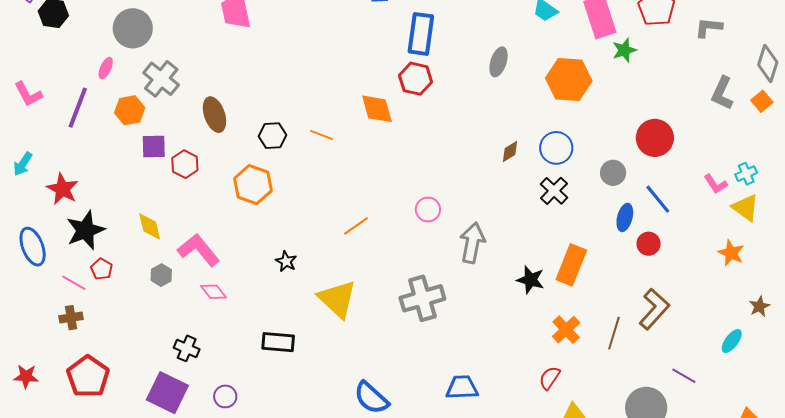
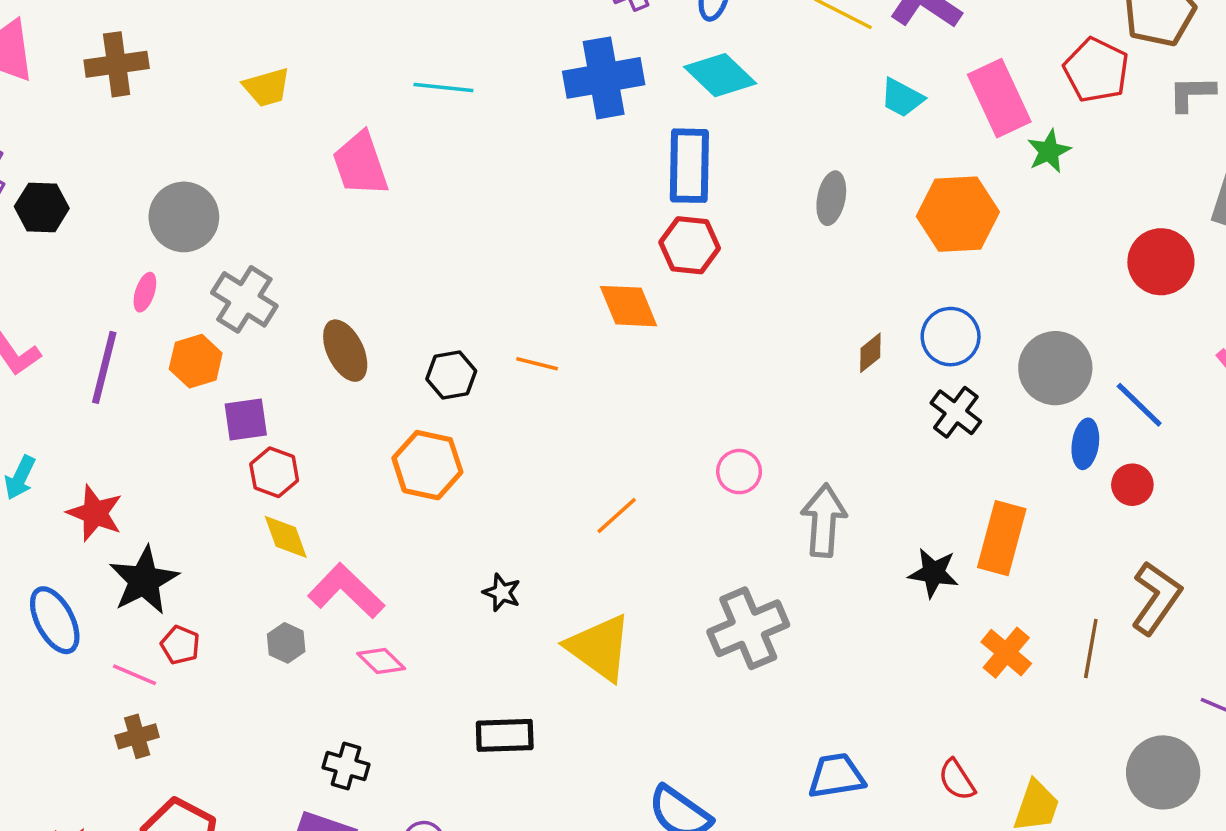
red circle: (655, 138) -> (1161, 262), moved
red hexagon: (185, 164) -> (274, 472), moved
gray circle: (613, 173) -> (1055, 368), size x1.6
yellow diamond: (150, 226) -> (286, 537), moved
red semicircle: (550, 378) -> (957, 780), moved, turned -60

